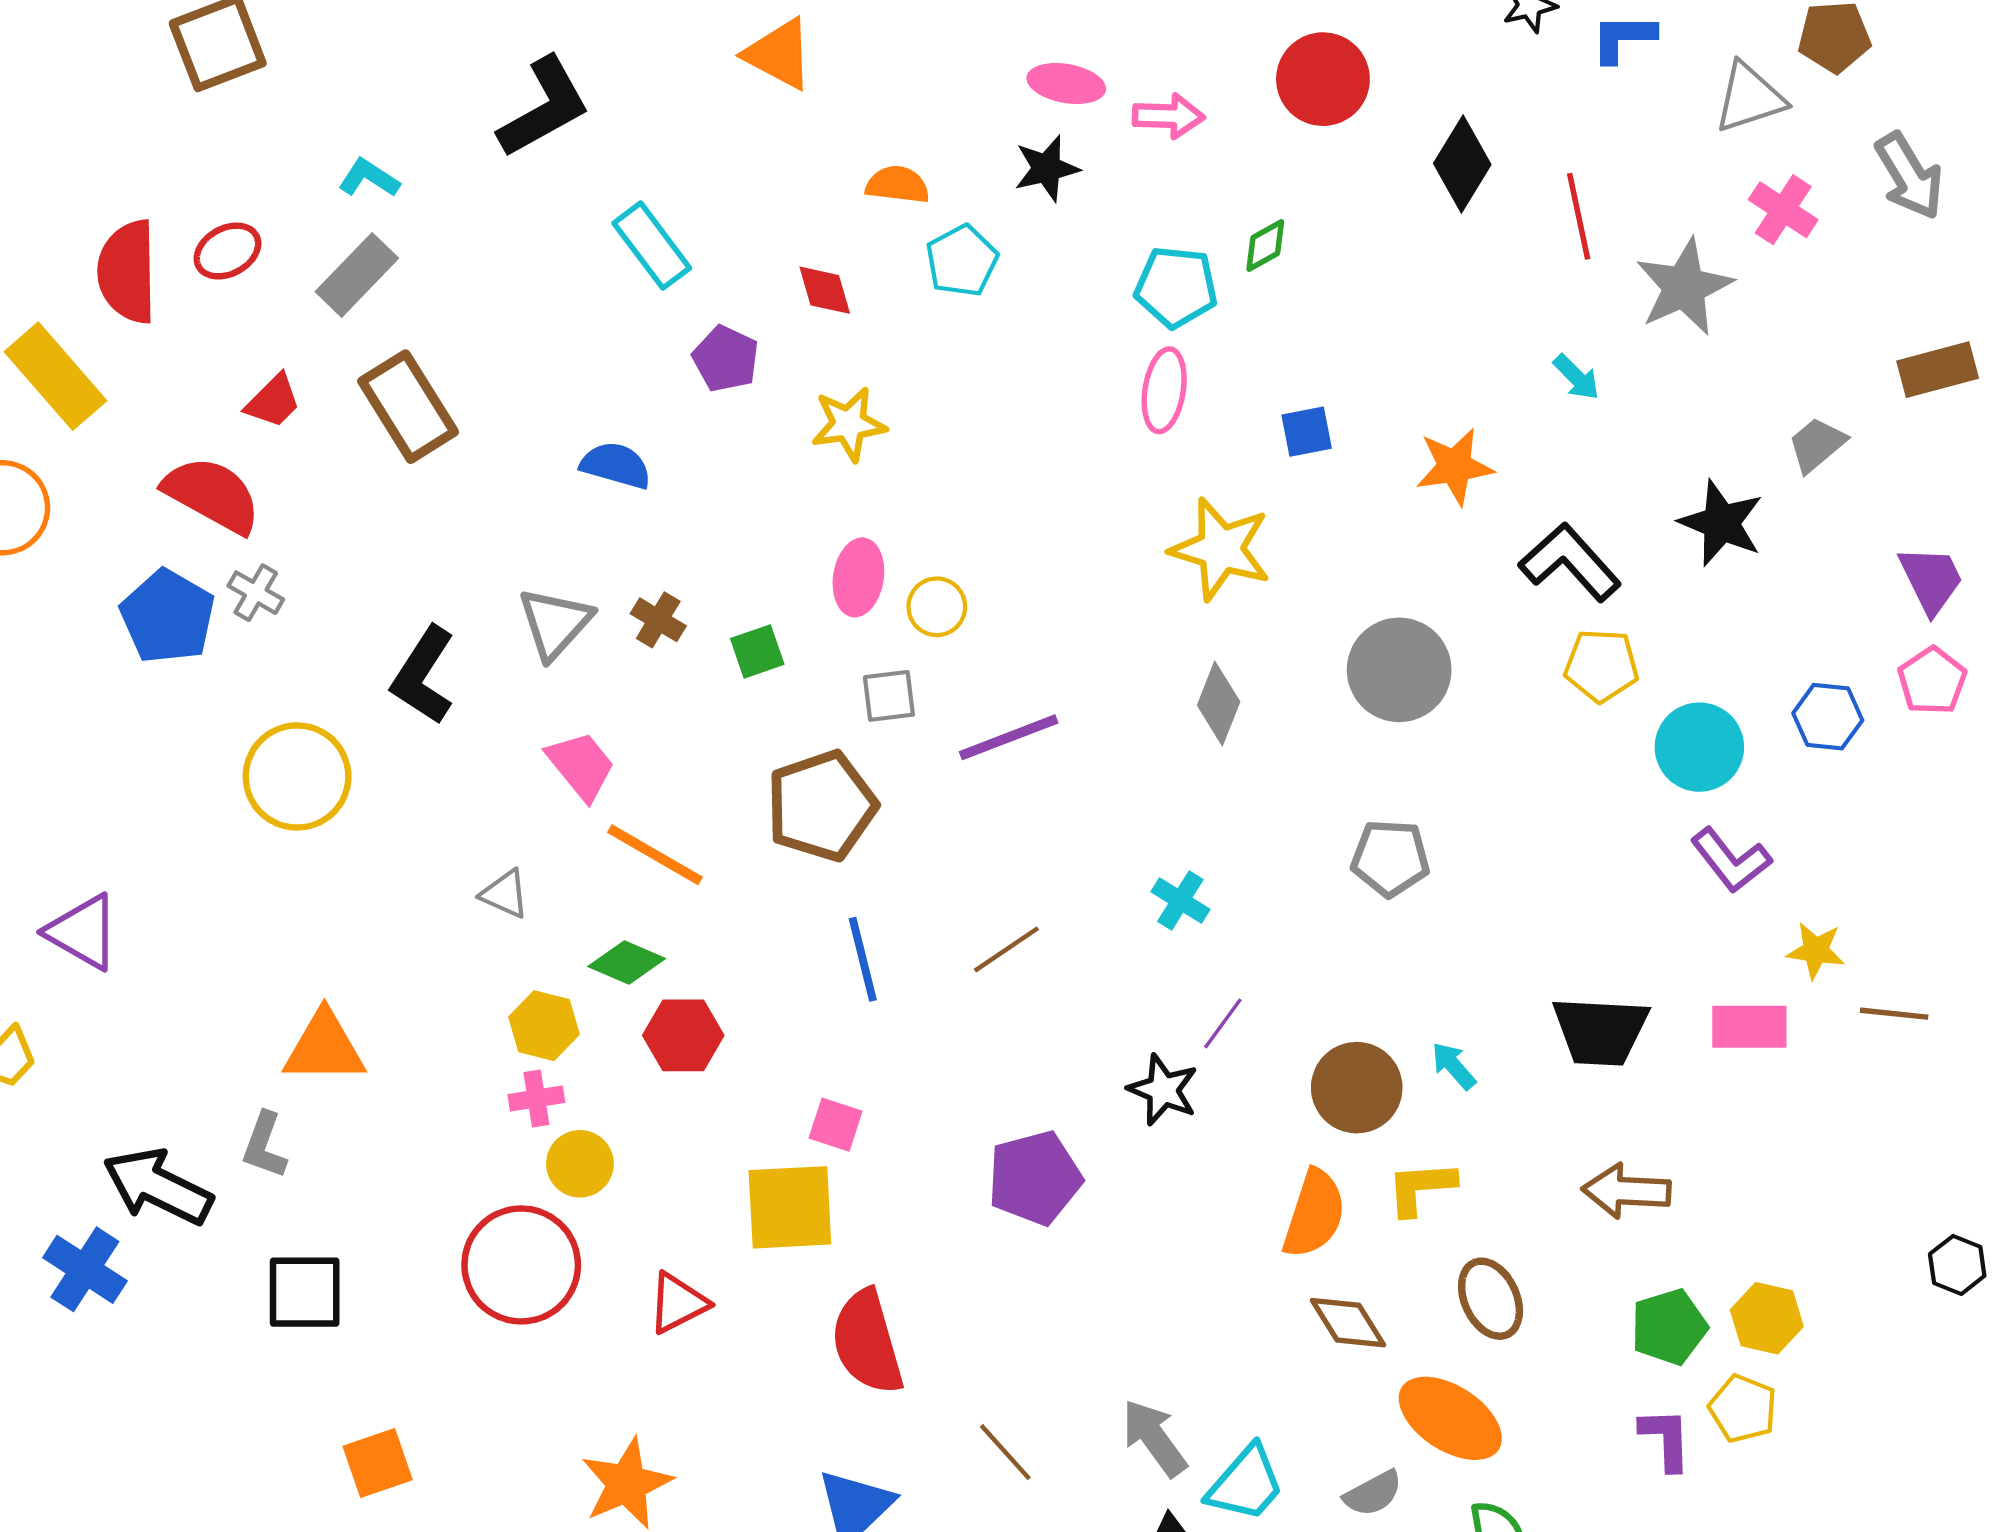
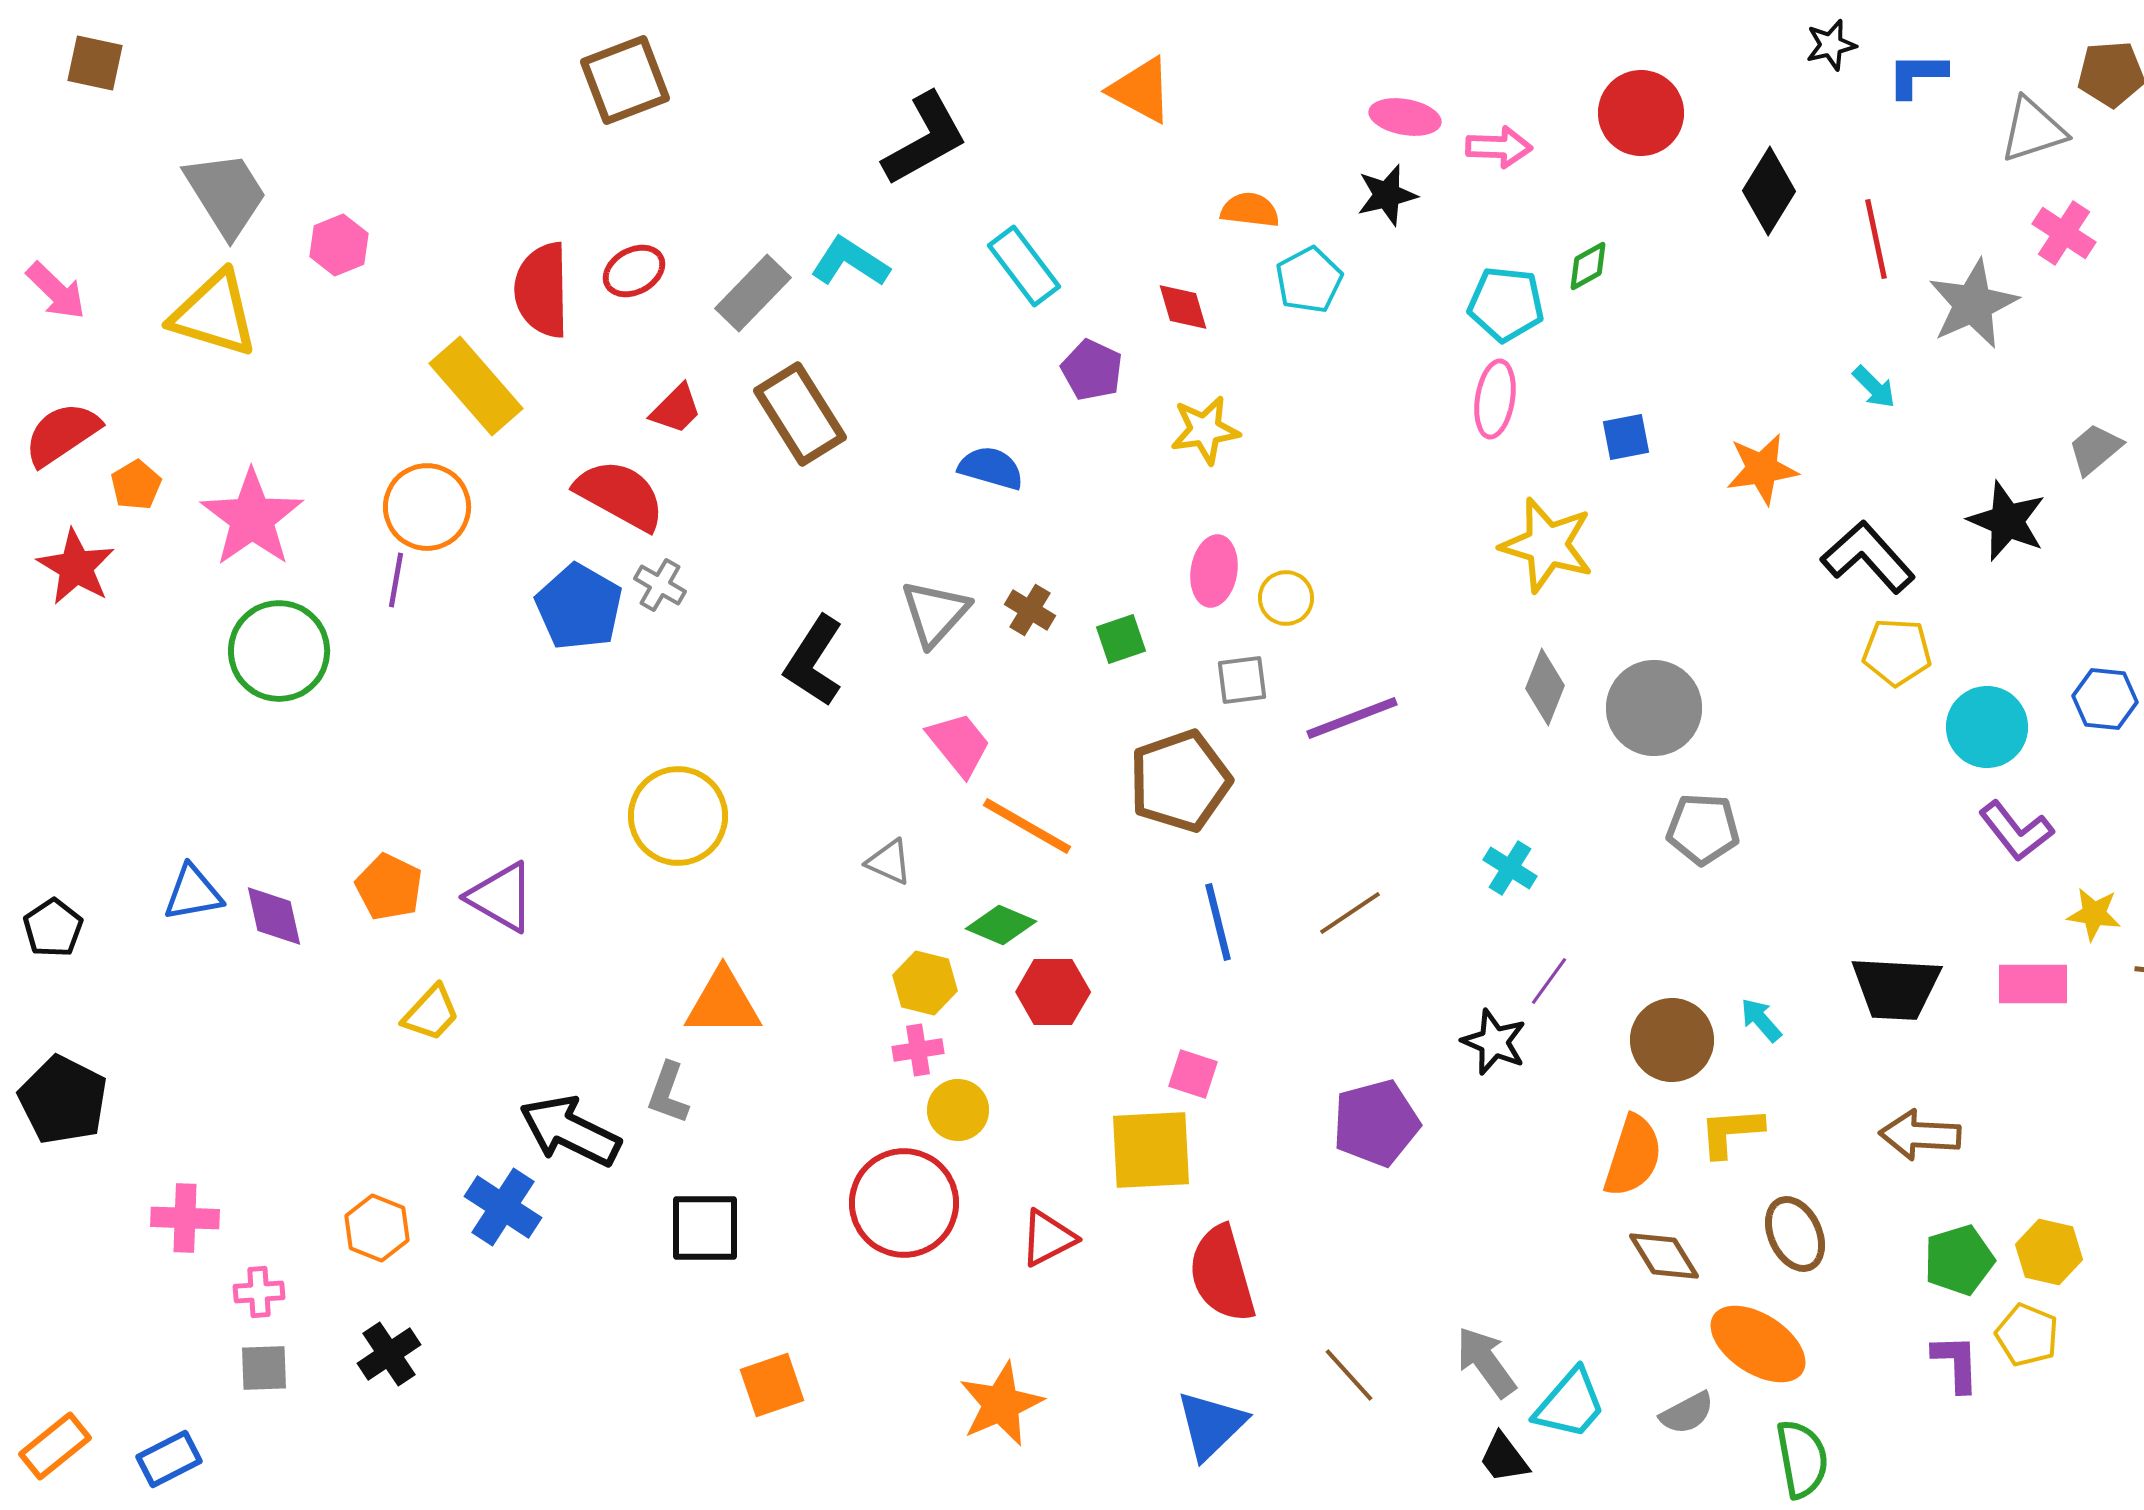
cyan L-shape: (369, 178) -> (850, 262), moved, size x1.4
gray circle: (1399, 670) -> (1654, 708), moved
yellow circle: (297, 776) -> (678, 816), moved

